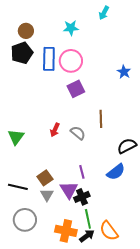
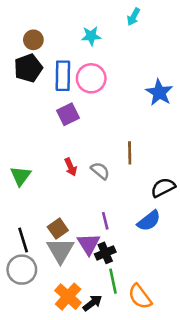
blue star: (124, 72) -> (159, 92), size x1.5
purple square: (76, 89) -> (68, 114), moved
red arrow: (55, 130) -> (71, 167), turned -48
black line: (18, 187) -> (23, 240), turned 60
gray triangle: (47, 195) -> (60, 250), size x1.6
gray circle: (25, 220) -> (22, 270), moved
orange cross: (66, 231) -> (68, 297), moved, turned 30
black arrow: (87, 236) -> (92, 303), moved

